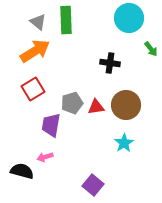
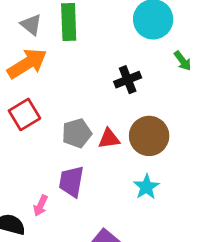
black cross: (110, 63) -> (128, 80), turned -30
purple trapezoid: (51, 125) -> (71, 181), moved
pink arrow: (45, 157) -> (41, 206), turned -49

